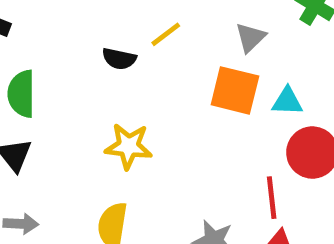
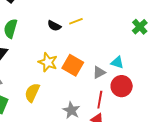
gray triangle: (250, 37) -> (99, 72), moved
orange square: (235, 90) -> (73, 65), moved

